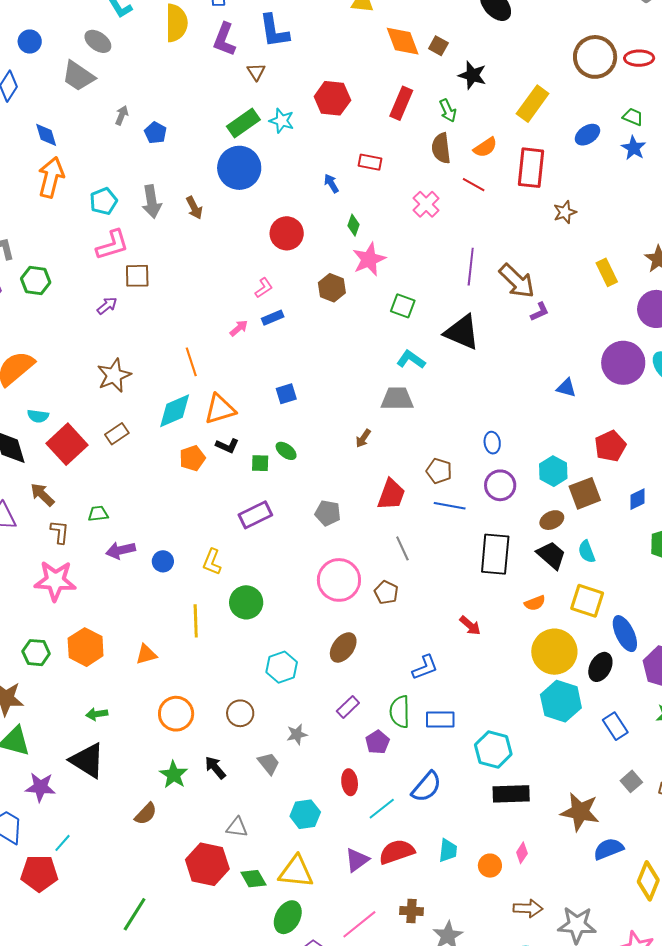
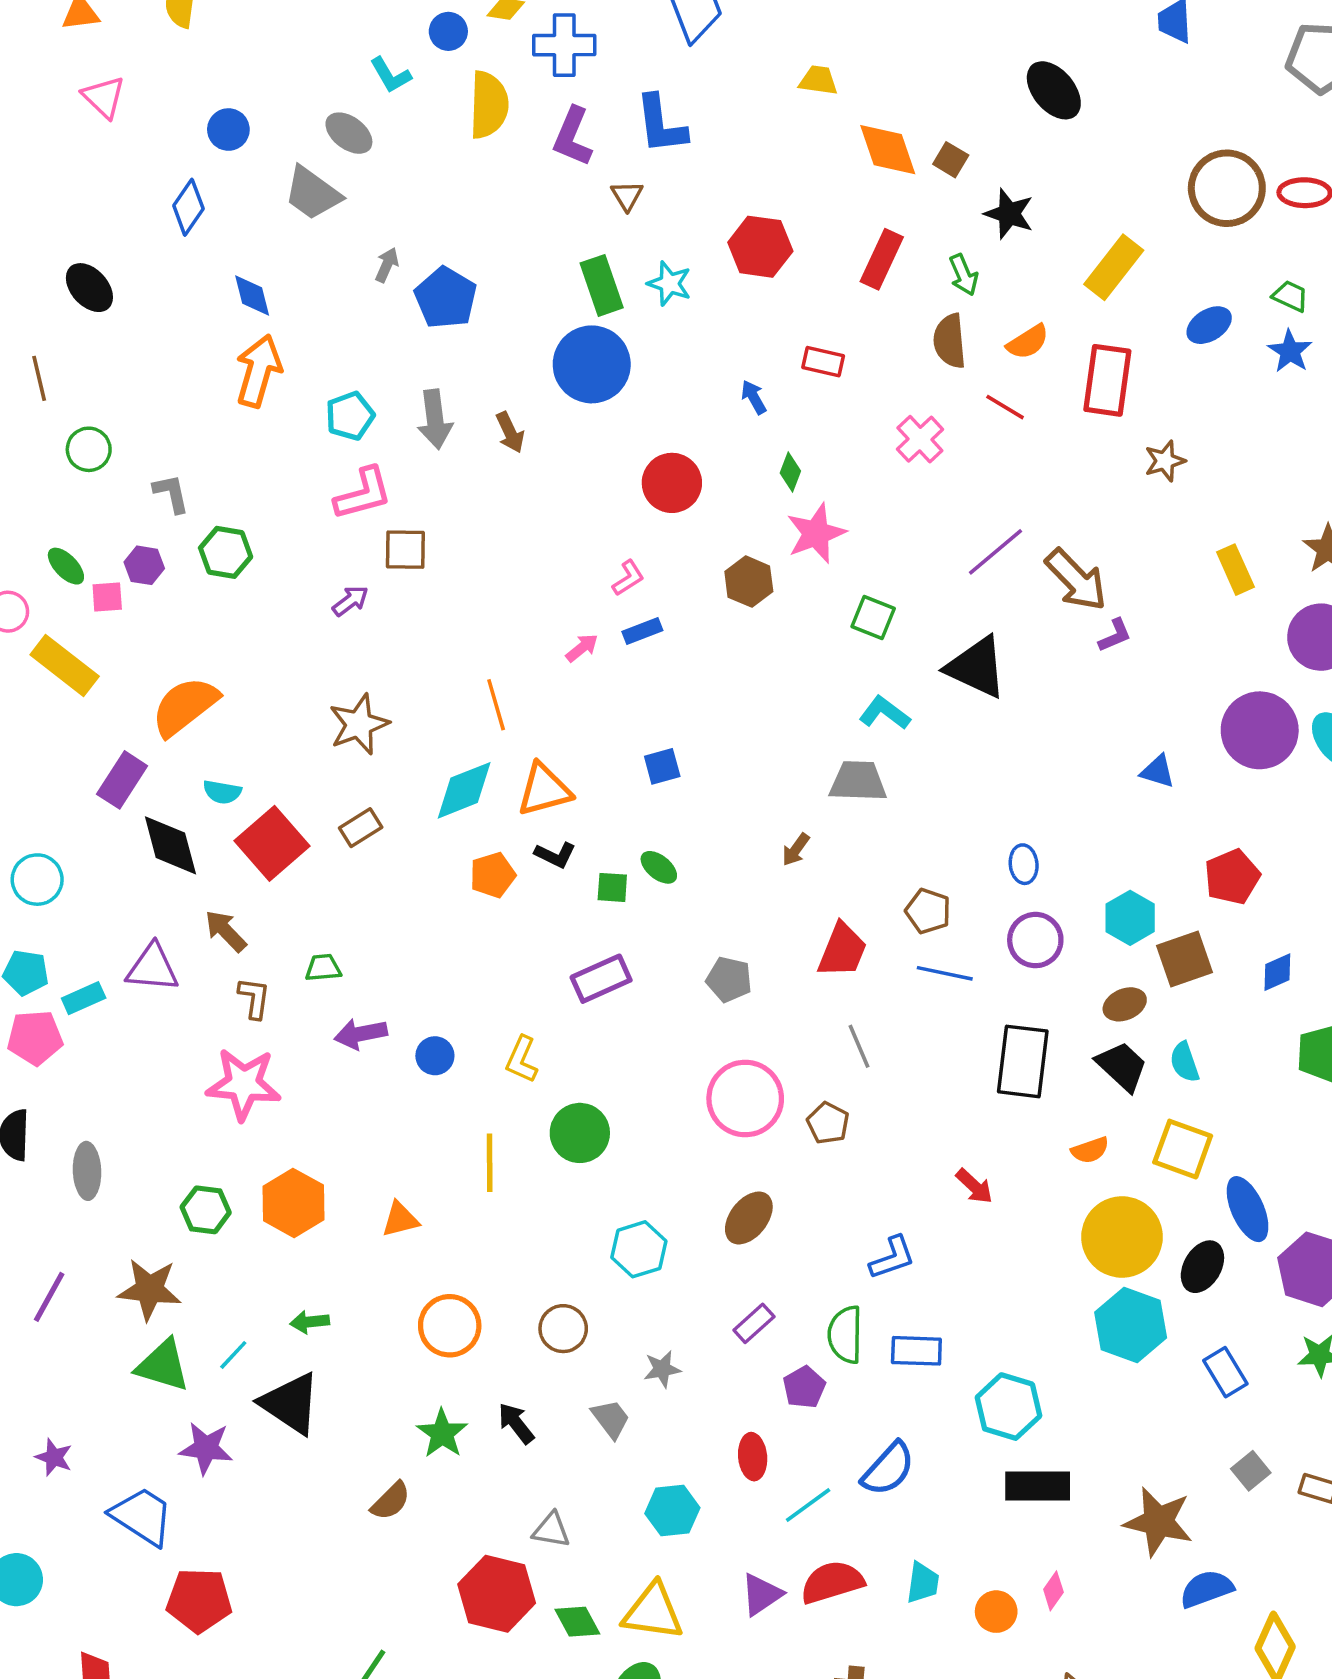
green rectangle: (243, 123) -> (602, 285), turned -76
blue pentagon: (155, 133) -> (446, 298), size x1.6
purple line: (471, 267) -> (995, 552), turned 42
cyan line: (62, 843) -> (233, 1355), moved

